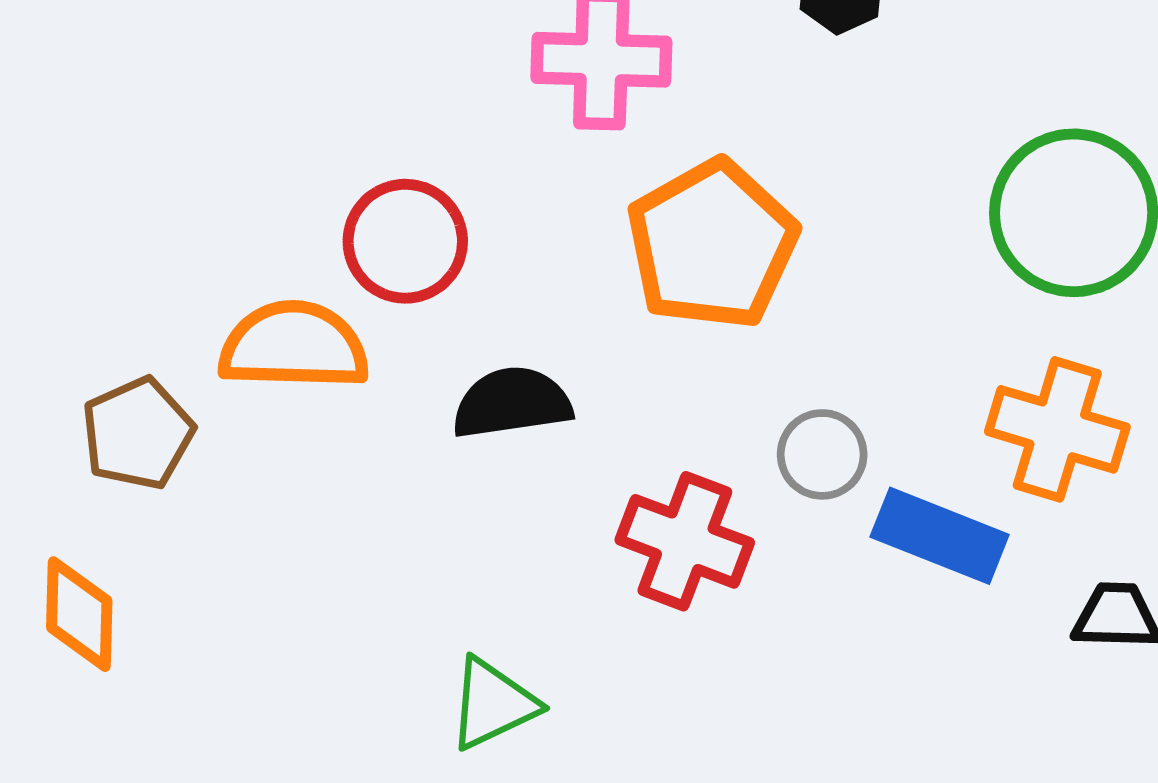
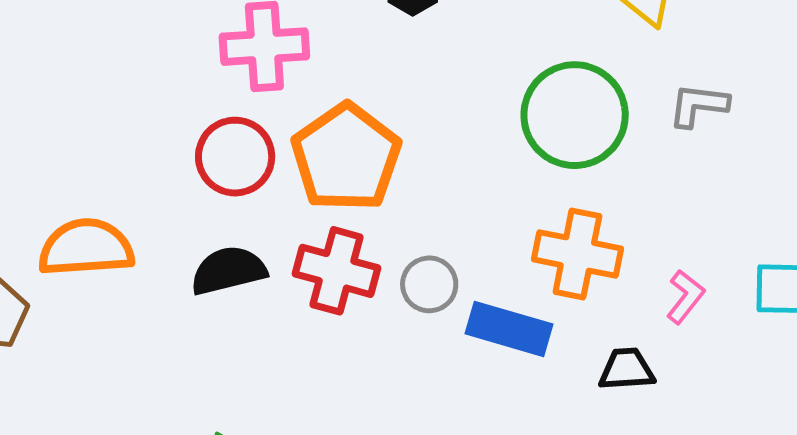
red circle: (405, 241) -> (235, 157), moved
red cross: (685, 541) -> (337, 271), moved

